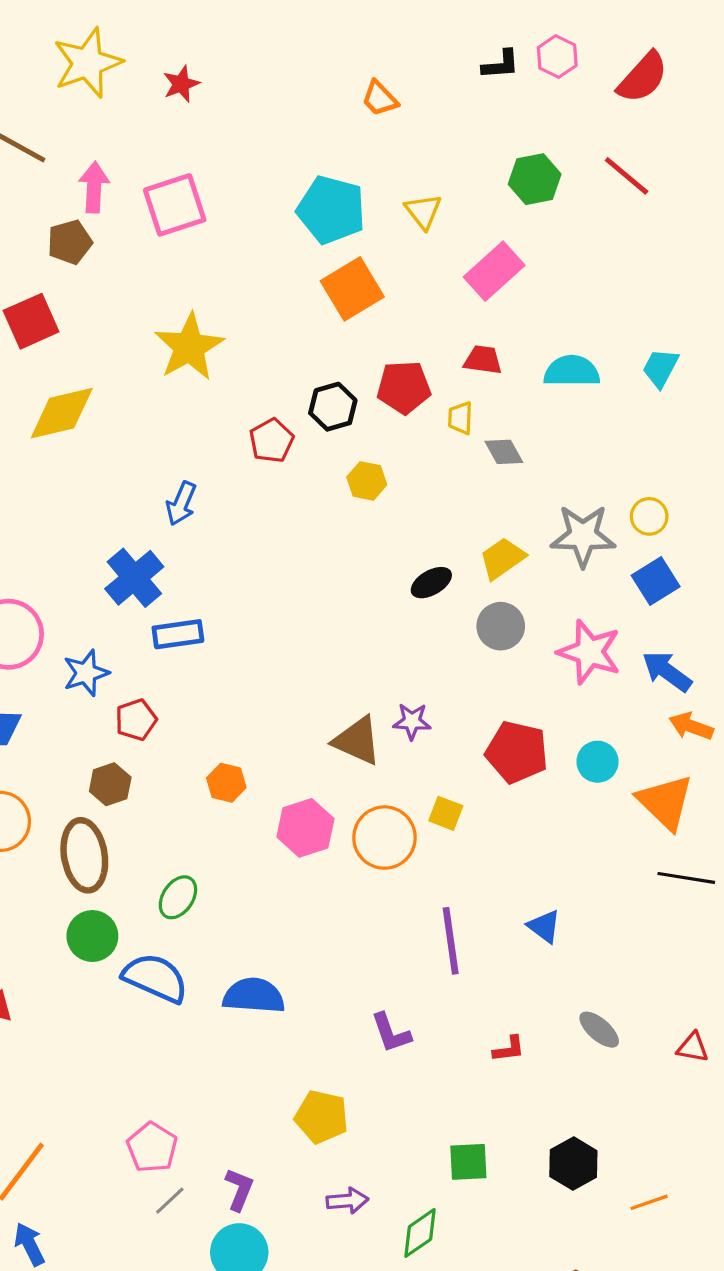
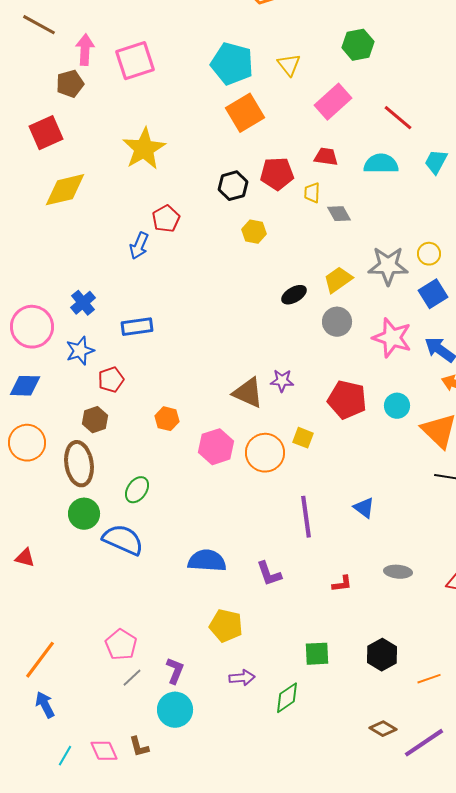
red line: (627, 176) -> (398, 118), moved
red pentagon: (272, 441) -> (166, 219), moved
blue cross: (134, 578) -> (83, 303), moved, size x0.7
blue semicircle: (254, 996) -> (207, 561), moved
gray ellipse: (599, 1030) -> (398, 572), turned -36

